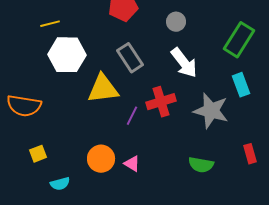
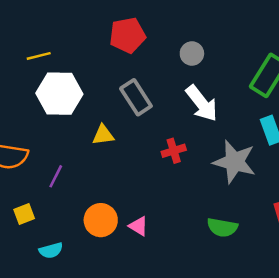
yellow triangle: (103, 89) -> (103, 135), size x0.6
red cross: (161, 102) -> (174, 151), size x0.7
purple line: (132, 116) -> (56, 176), moved

